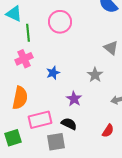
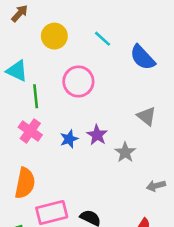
pink cross: (24, 59) -> (30, 131), turned -30
blue star: (53, 73) -> (69, 139), moved
purple star: (74, 99) -> (97, 135), moved

